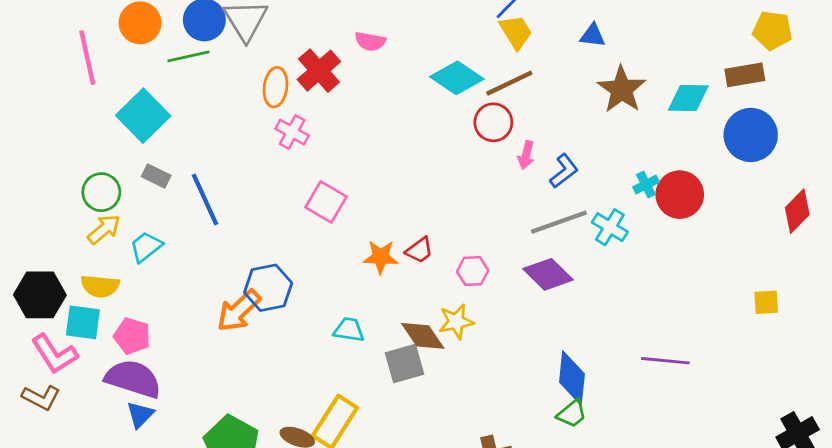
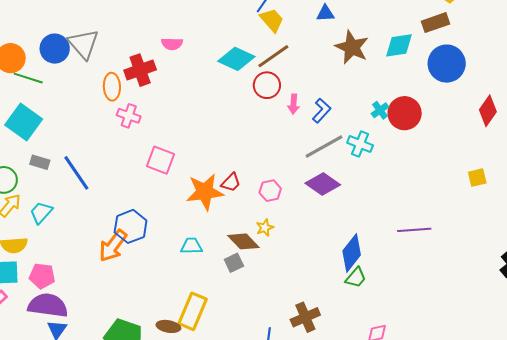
green line: (188, 56) -> (28, 78), moved, turned 40
red cross: (319, 71) -> (140, 70), turned 32
orange star: (381, 257) -> (205, 192), size x1.5
yellow star: (456, 322) -> (265, 228), size x0.7
gray square: (404, 364) -> (234, 263), size x0.7
blue diamond: (572, 378) -> (352, 253), turned 42

